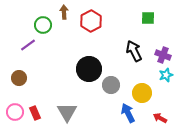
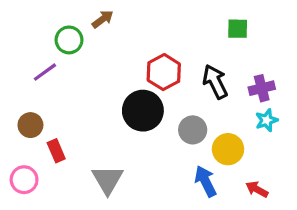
brown arrow: (64, 12) -> (103, 19), turned 56
red hexagon: (91, 21) -> (164, 72), moved
purple cross: (163, 55) -> (262, 88), turned -35
gray circle: (111, 85) -> (193, 130), moved
red rectangle: (35, 113) -> (56, 151), moved

